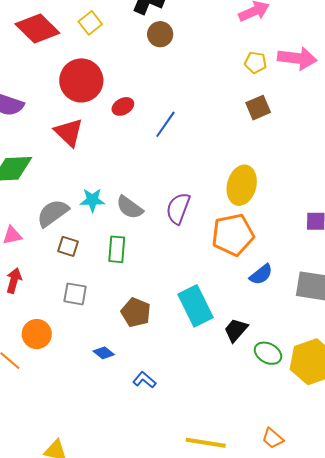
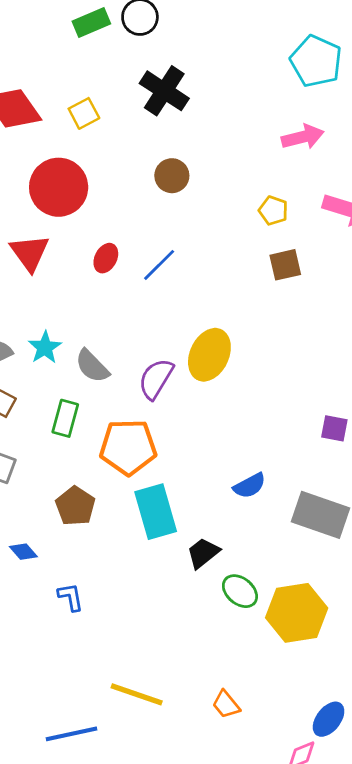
brown circle: (160, 34) -> (172, 176), moved
yellow pentagon: (255, 62) -> (273, 211), moved
red ellipse: (123, 106) -> (106, 258), moved, turned -45
yellow ellipse: (242, 185) -> (209, 355), moved
cyan star: (92, 200) -> (45, 347), turned 30
orange pentagon: (233, 235) -> (128, 447), moved
blue L-shape: (144, 380) -> (71, 597), turned 30

